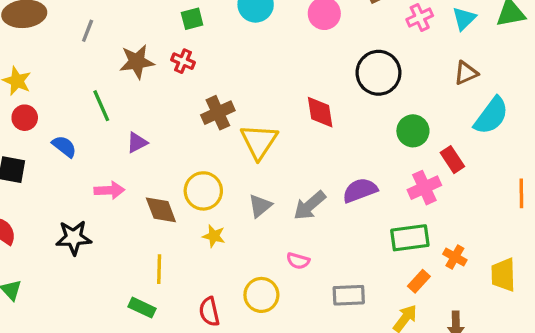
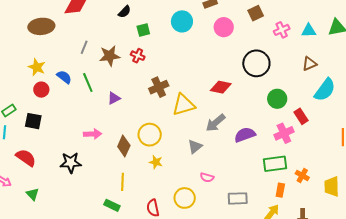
cyan triangle: (464, 18) -> (309, 31), turned 42
gray line: (88, 31) -> (84, 47), moved
red diamond: (320, 112) -> (221, 87), turned -70
yellow triangle: (259, 141) -> (184, 105), turned 40
purple triangle: (137, 142) -> (114, 98), moved
blue semicircle: (64, 146) -> (64, 77), moved
gray arrow: (310, 205) -> (216, 123), moved
gray triangle: (260, 206) -> (195, 147), moved
brown diamond: (161, 210) -> (124, 146), turned 45
orange rectangle: (419, 281) -> (280, 190), turned -32

